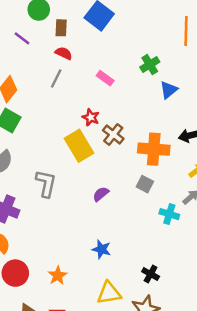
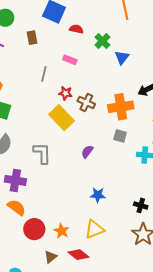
brown rectangle: (61, 28) -> (32, 38), moved
red semicircle: (64, 53) -> (76, 29), moved
gray line: (56, 78) -> (44, 74), moved
orange star: (58, 275) -> (62, 231), moved
yellow triangle: (109, 293) -> (95, 229), moved

